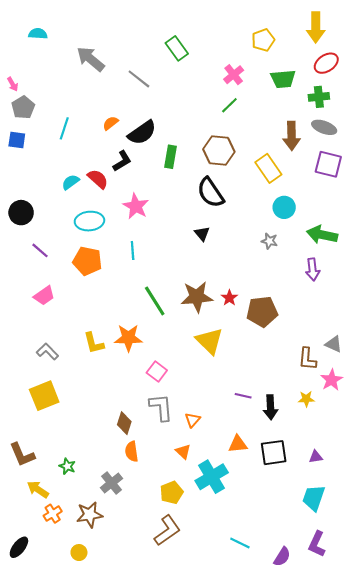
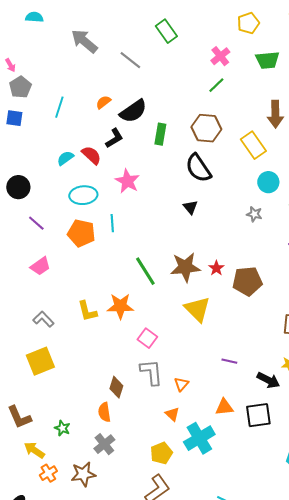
cyan line: (133, 250) -> (112, 223), moved
black arrow: (270, 407) -> (268, 380), moved, turned -60
orange semicircle: (132, 451) -> (104, 412), moved

